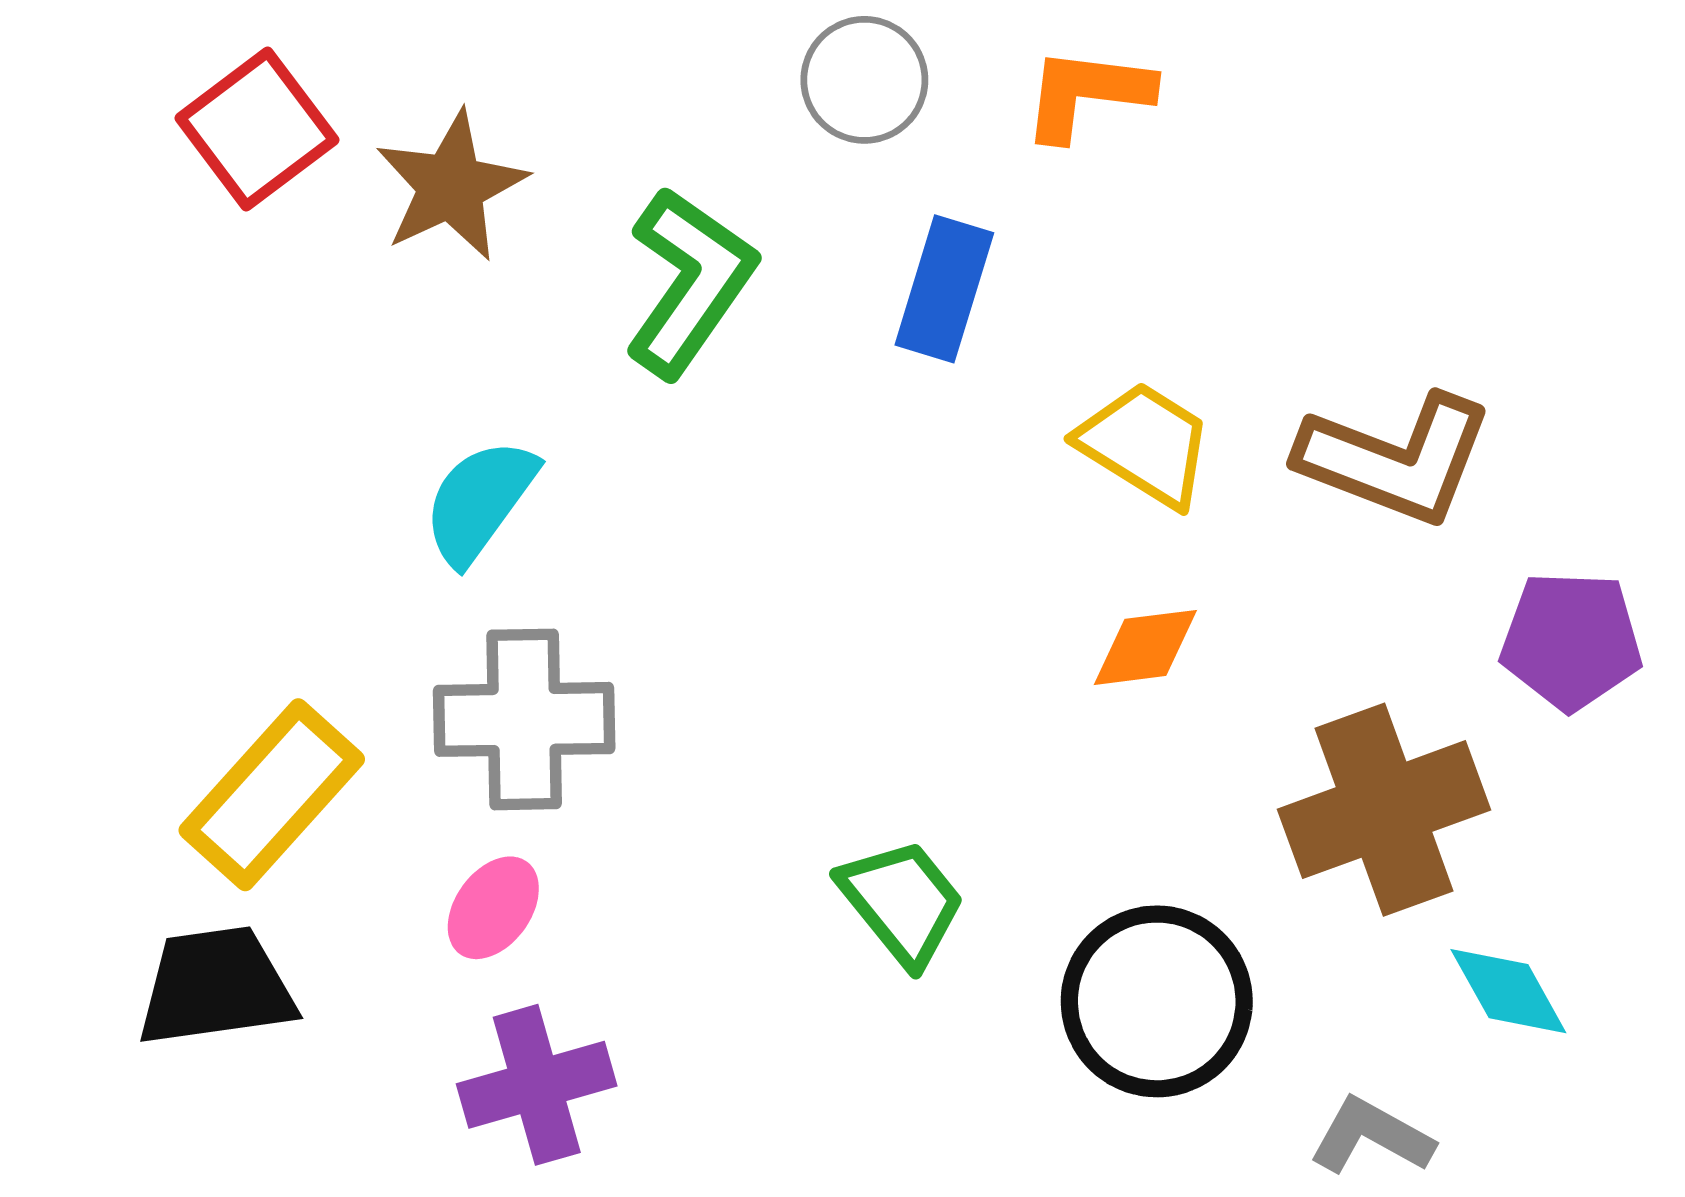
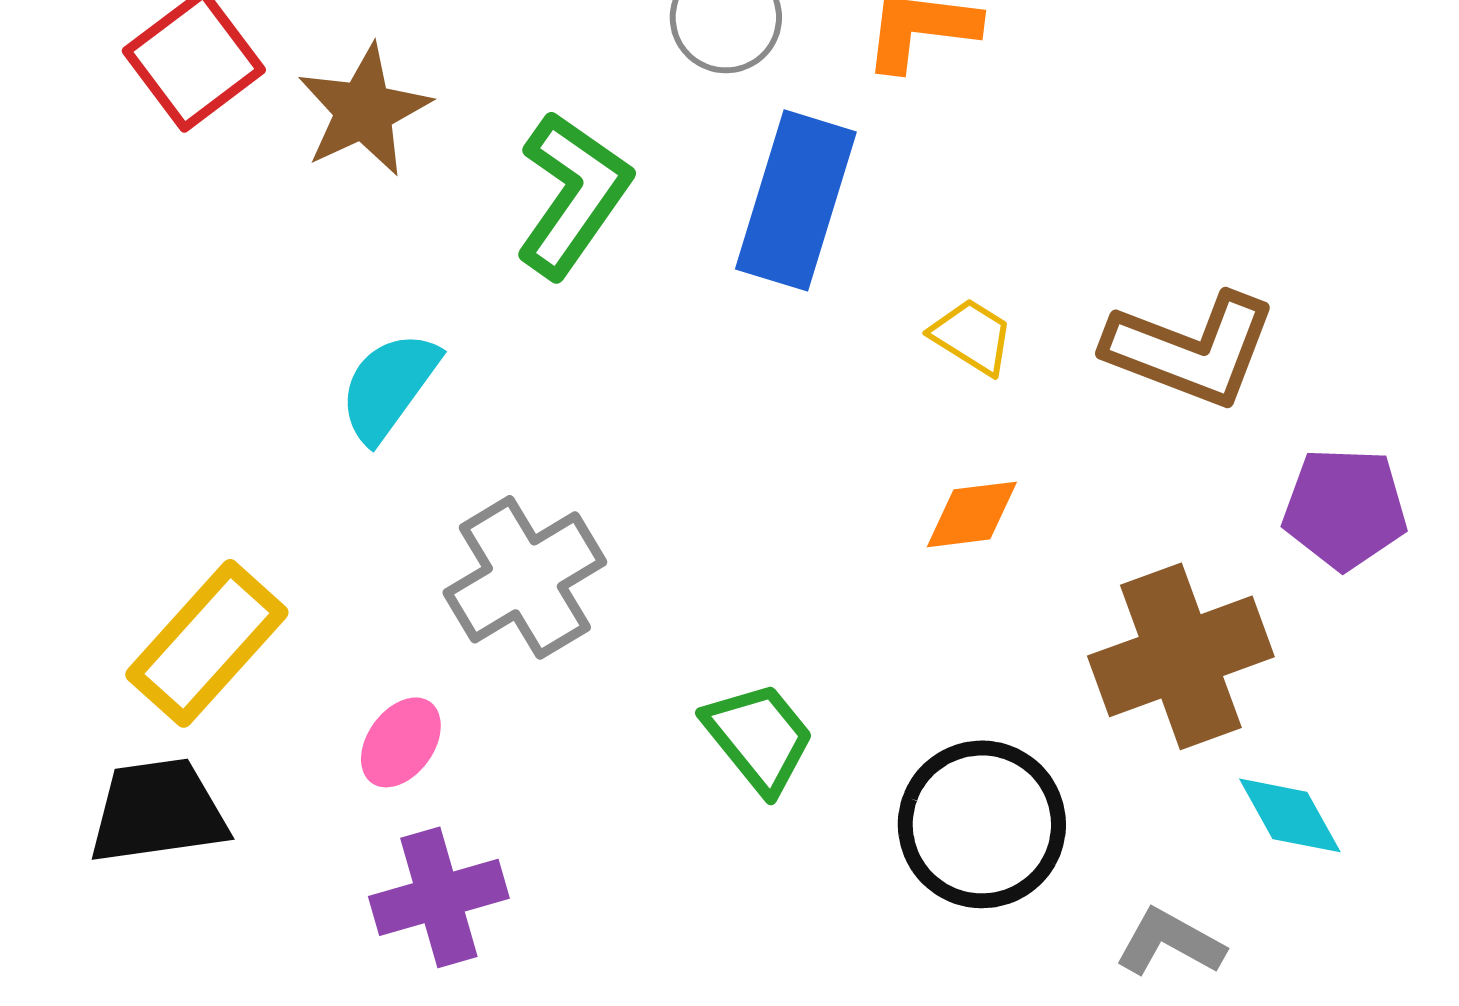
blue rectangle: (944, 289) -> (796, 200), size x1.4
yellow trapezoid: (1145, 444) -> (972, 336), size x0.7
gray cross: (524, 719) -> (525, 577), moved, turned -30

